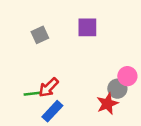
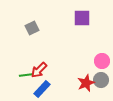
purple square: (87, 27) -> (82, 18), moved
gray circle: (117, 89) -> (101, 80), moved

